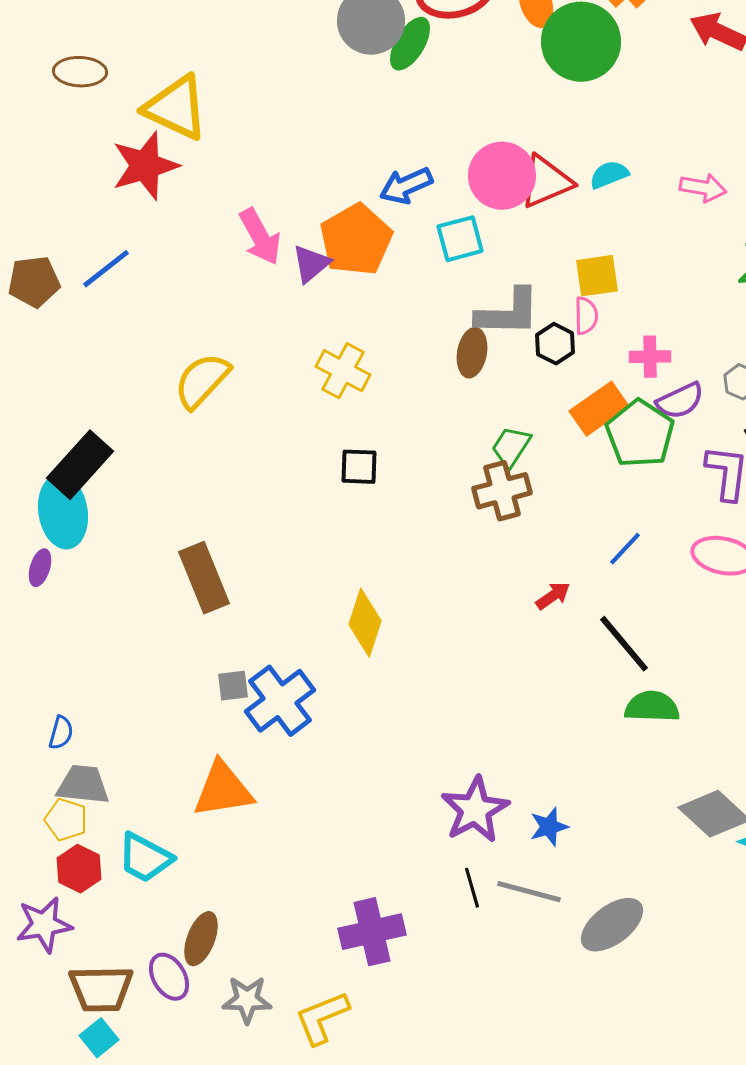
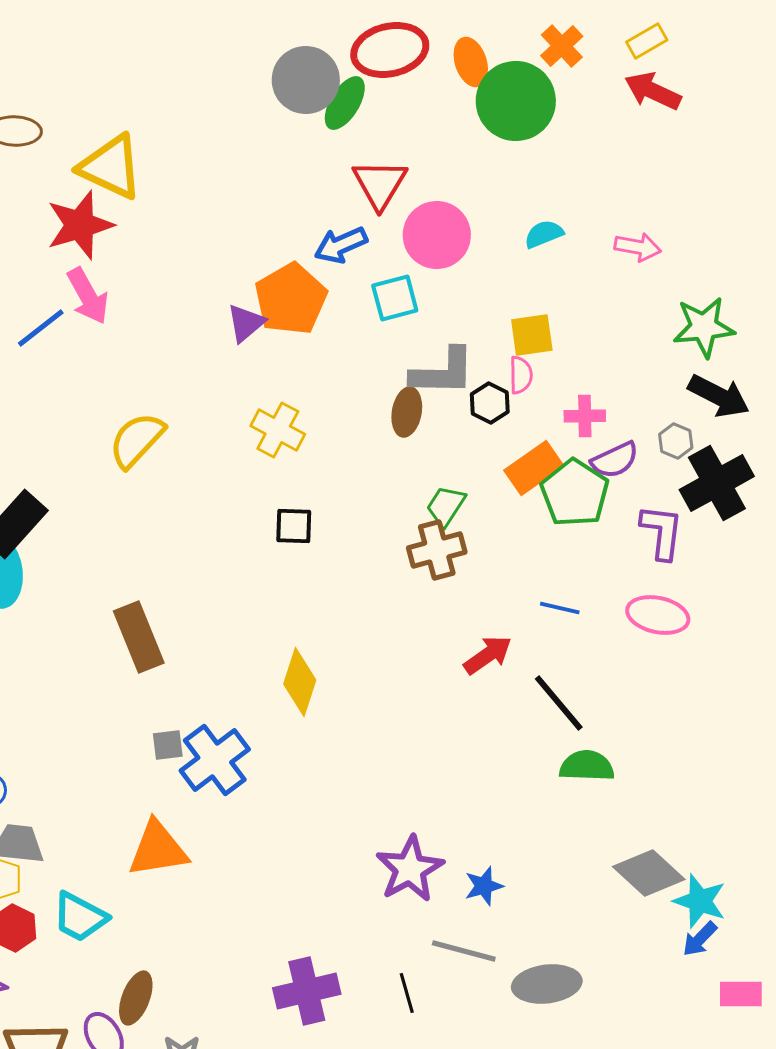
red triangle: (546, 182) -> (380, 184), moved, turned -36
pink arrow: (260, 237) -> (88, 296), moved
blue line: (625, 549) -> (560, 608), turned 60
red arrow: (553, 596) -> (488, 655), size x1.4
black line: (472, 888) -> (407, 993), moved
gray ellipse: (612, 925) -> (547, 984), turned 30

